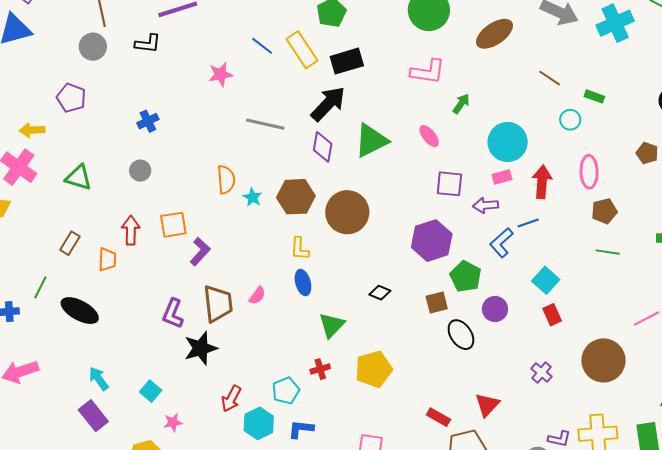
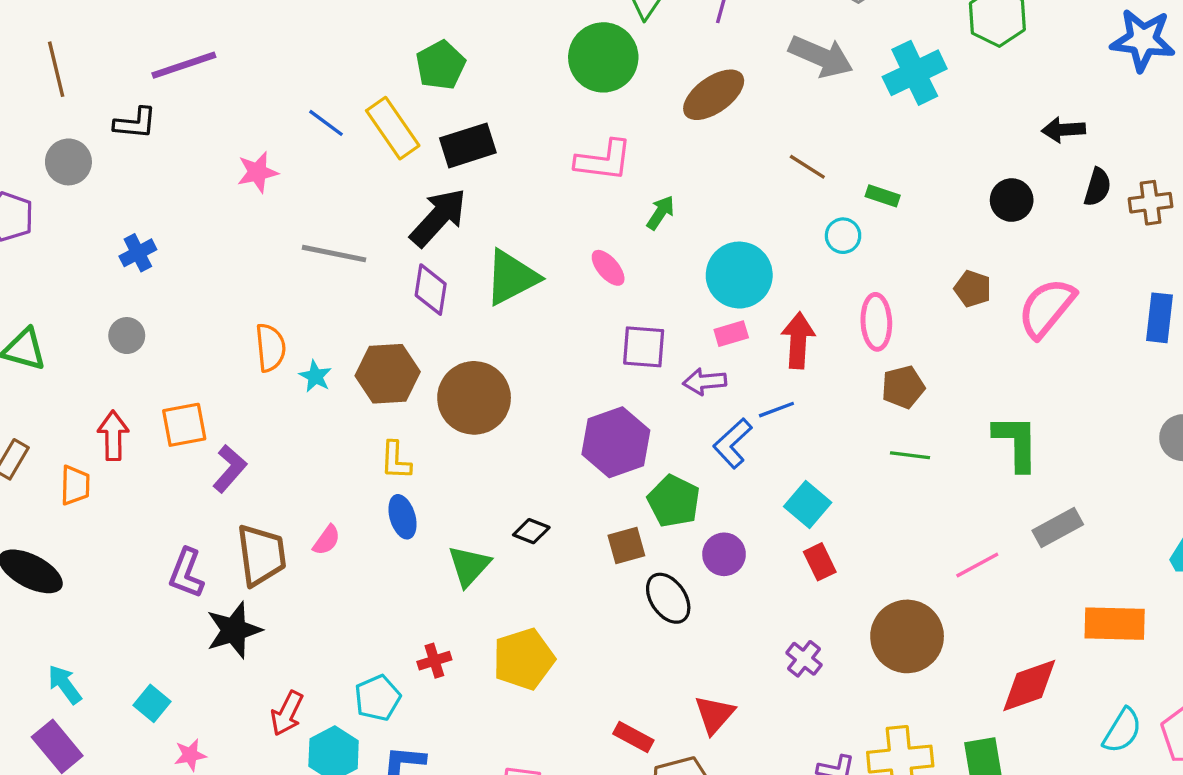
gray circle: (93, 47) -> (68, 162), moved
green triangle: (332, 325) -> (469, 566), moved

